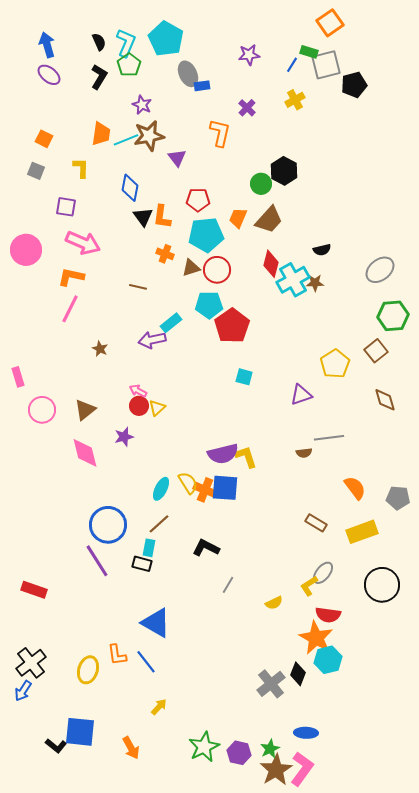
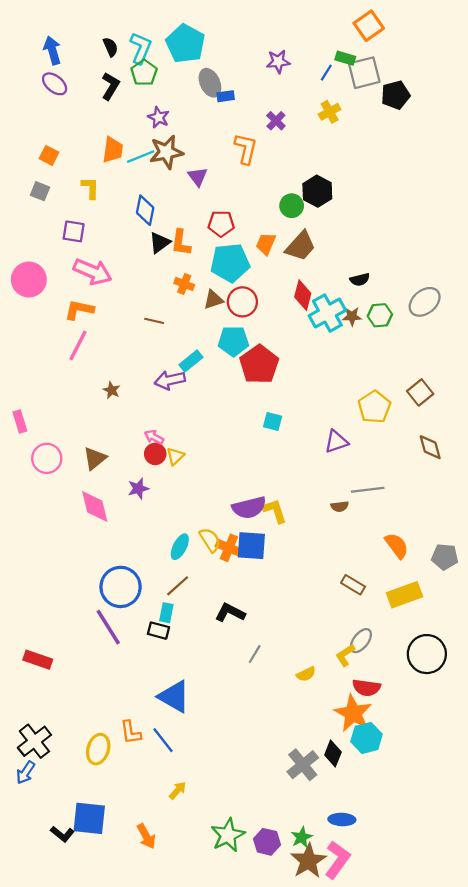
black triangle: (143, 217) -> (160, 243), turned 30
green hexagon: (393, 316) -> (380, 315), moved, size x0.7

